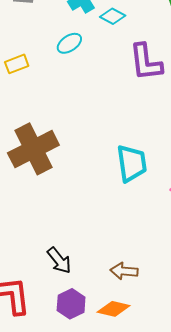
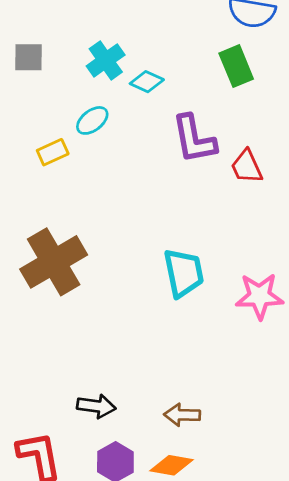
yellow rectangle: (17, 64) -> (53, 152), moved
black arrow: (59, 260) -> (96, 406), turned -40

